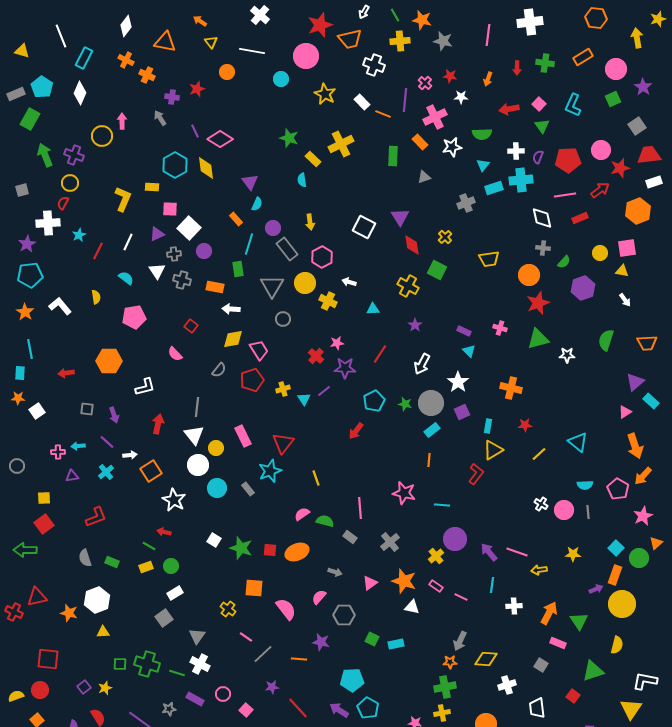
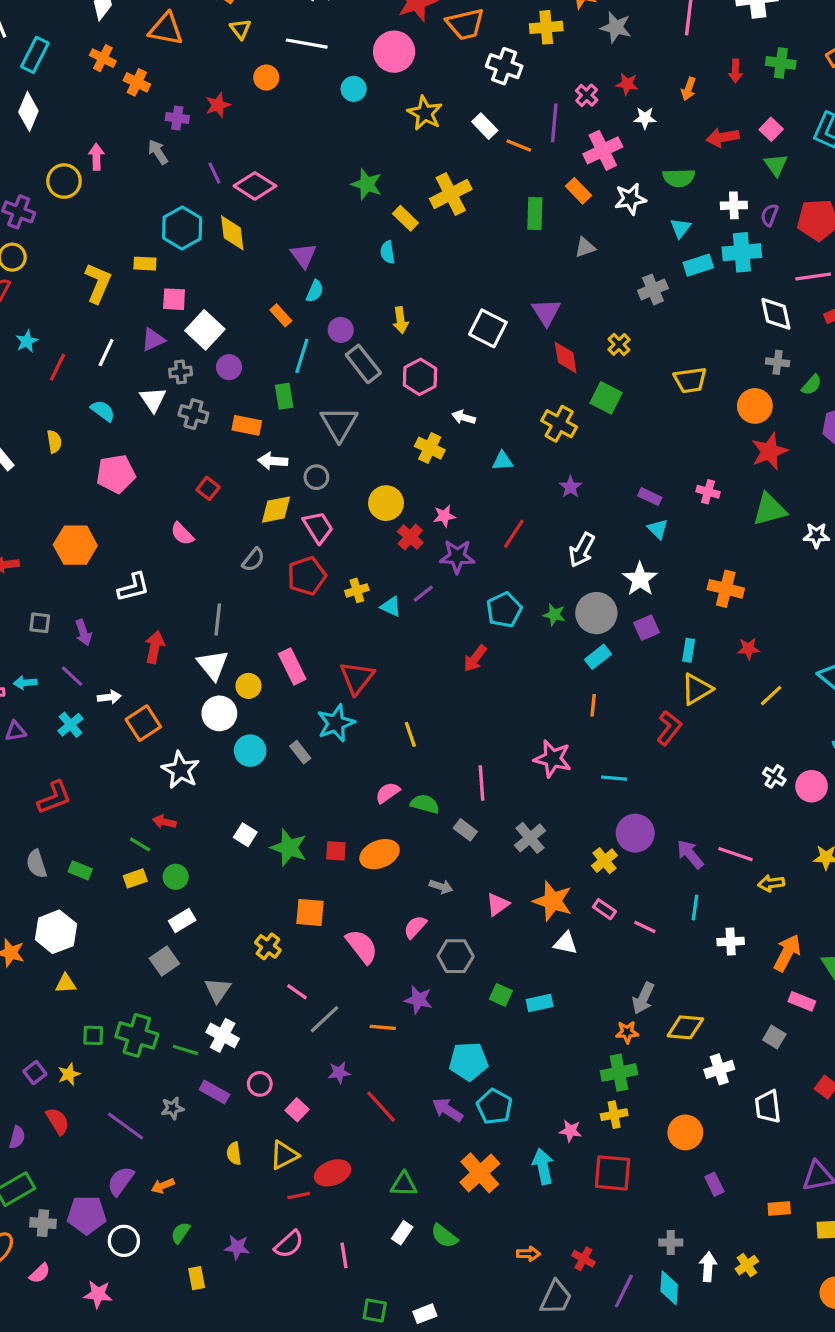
yellow circle: (305, 283) -> (386, 503), moved
gray circle: (283, 319) -> (316, 477), moved
cyan triangle: (304, 399) -> (391, 607), turned -32

